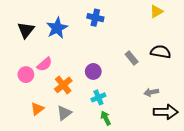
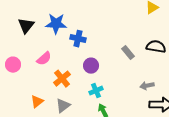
blue cross: (95, 18) -> (78, 39), moved
blue star: (57, 28) -> (56, 24), turned 30
pink circle: (26, 75) -> (13, 65), moved

